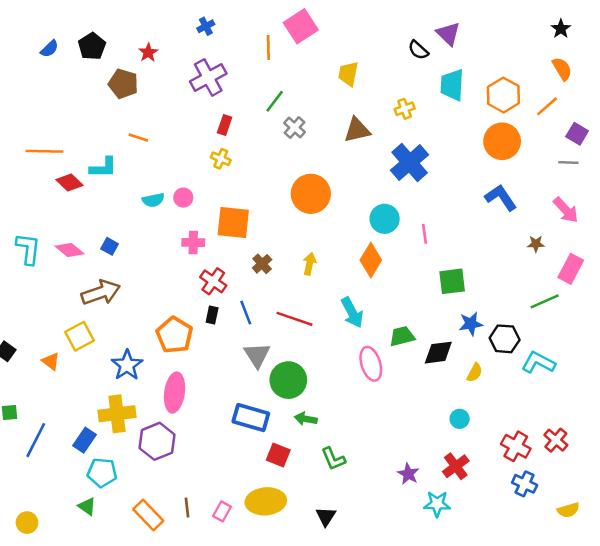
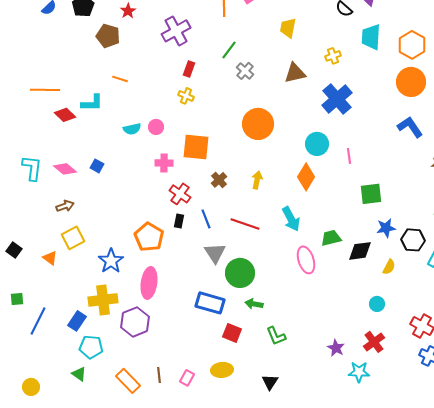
brown arrow: (101, 293) -> (65, 206), moved, size x0.6
yellow ellipse: (266, 501) -> (222, 370), size x0.7

